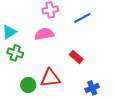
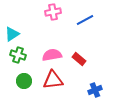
pink semicircle: (44, 34) -> (52, 55), moved
green circle: (28, 85) -> (24, 81), moved

